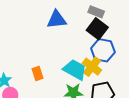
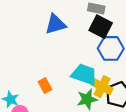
yellow cross: (92, 67) -> (102, 87), moved

